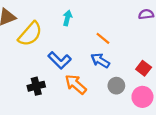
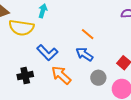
cyan arrow: (67, 18) -> (43, 11), moved
yellow semicircle: (30, 34) -> (21, 28), turned 55

